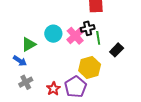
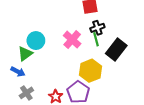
black cross: (88, 28) -> (97, 28), moved
cyan circle: (53, 34) -> (36, 41), moved
black rectangle: (117, 50) -> (116, 50), size x1.5

